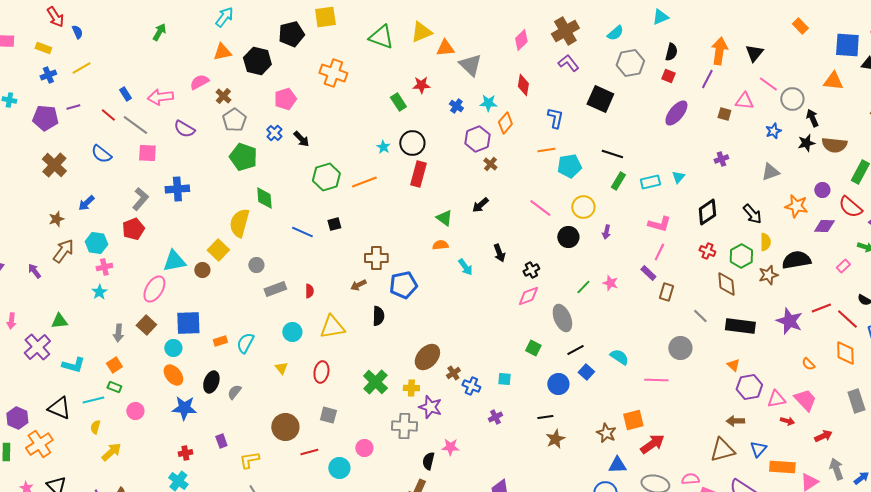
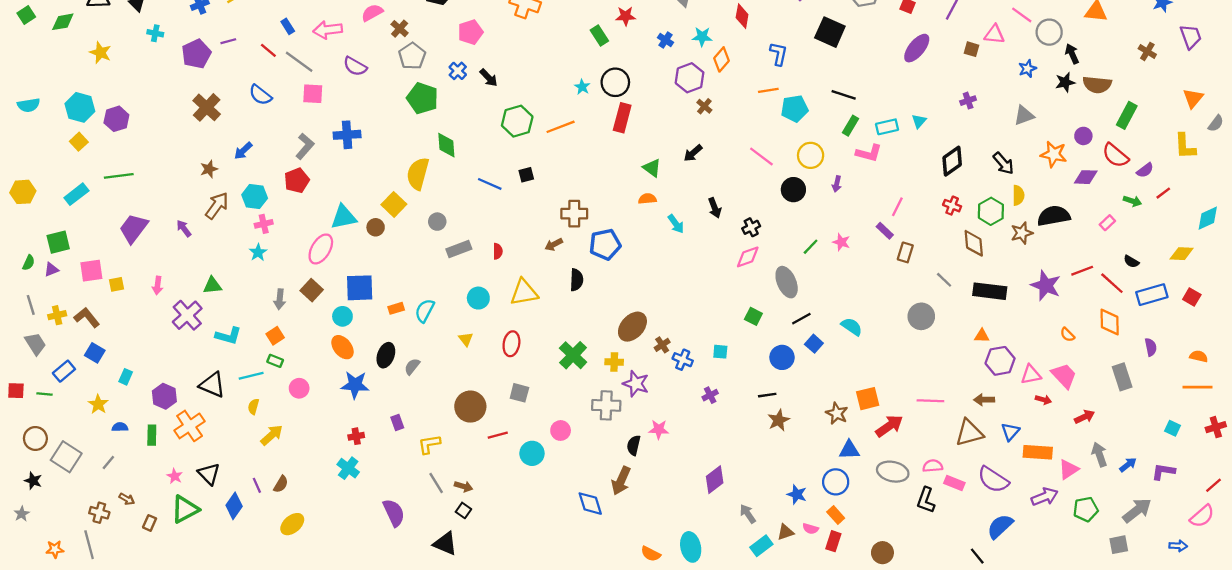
purple pentagon: (45, 118) -> (196, 54), turned -30
pink L-shape: (659, 224) -> (869, 153), moved
orange triangle: (733, 365) -> (982, 336), turned -40
pink line: (656, 380) -> (930, 401), moved

